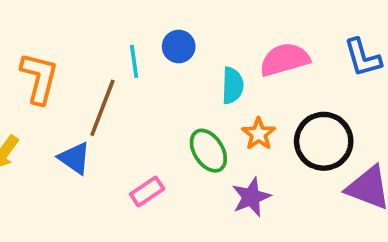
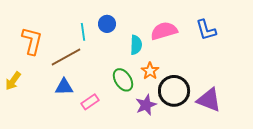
brown line: (102, 108) -> (66, 57), turned 40
black circle: (324, 141) -> (174, 91), moved
blue triangle: (75, 158) -> (64, 87), moved, turned -36

